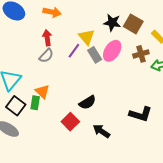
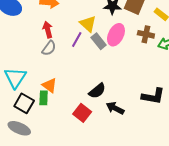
brown cross: (141, 54) -> (146, 34), turned 35
black arrow: (101, 131) -> (115, 108), moved

